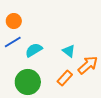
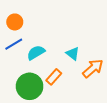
orange rectangle: (65, 78) -> (54, 77), moved

